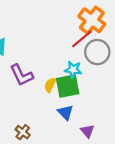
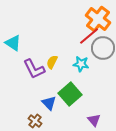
yellow semicircle: (50, 85) -> (52, 62), moved
green square: (68, 86) -> (70, 94), moved, turned -30
blue triangle: (65, 112) -> (49, 103), moved

